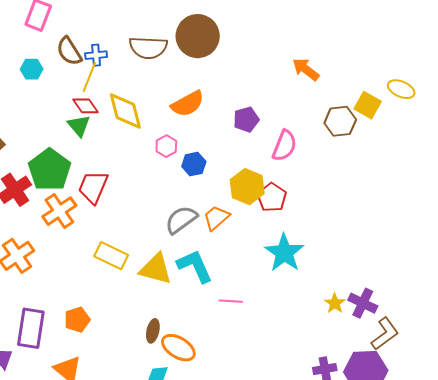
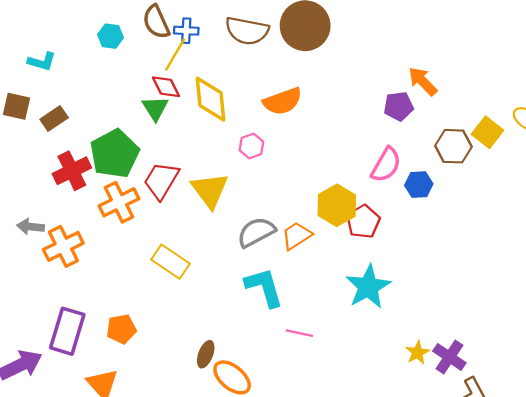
purple pentagon: (246, 120) -> (399, 106), moved
blue hexagon: (194, 164) -> (419, 185), moved
yellow triangle: (156, 269) -> (210, 190), moved, turned 30

